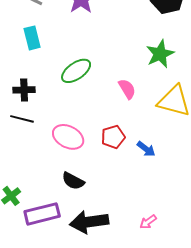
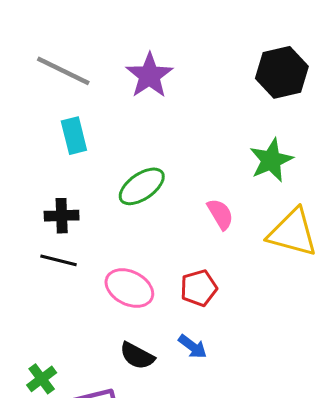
blue arrow: (146, 149) -> (193, 347), moved

